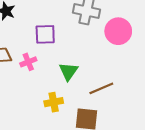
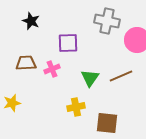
brown line: (101, 88) -> (121, 76), moved

